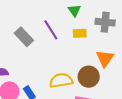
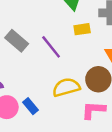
purple line: (51, 30) -> (51, 47), moved

